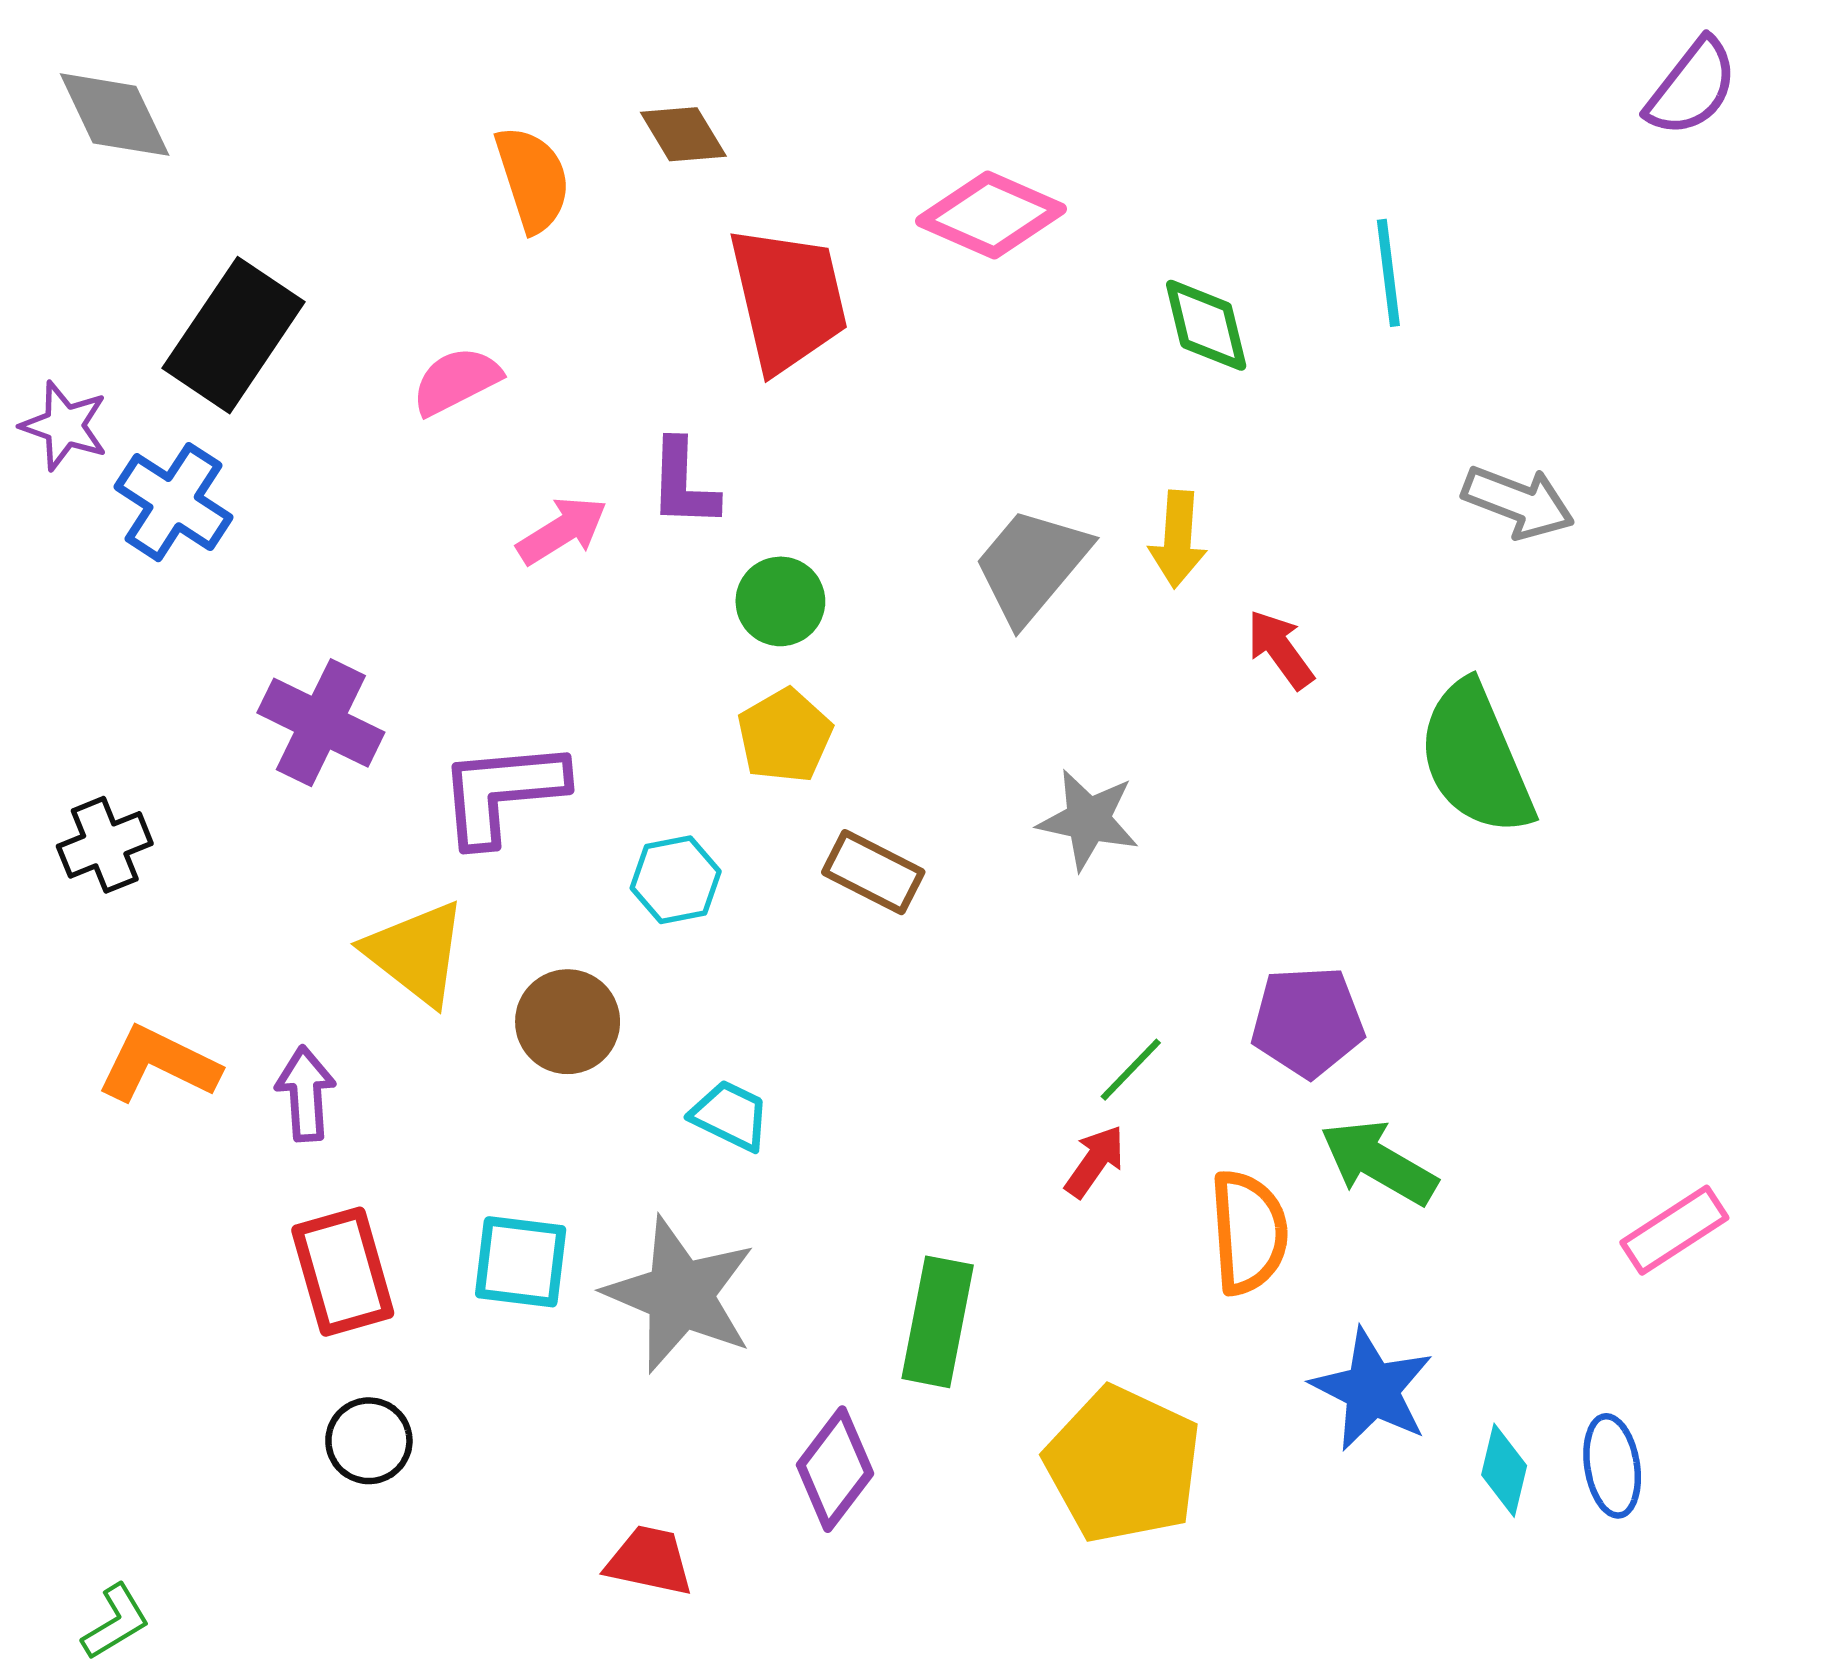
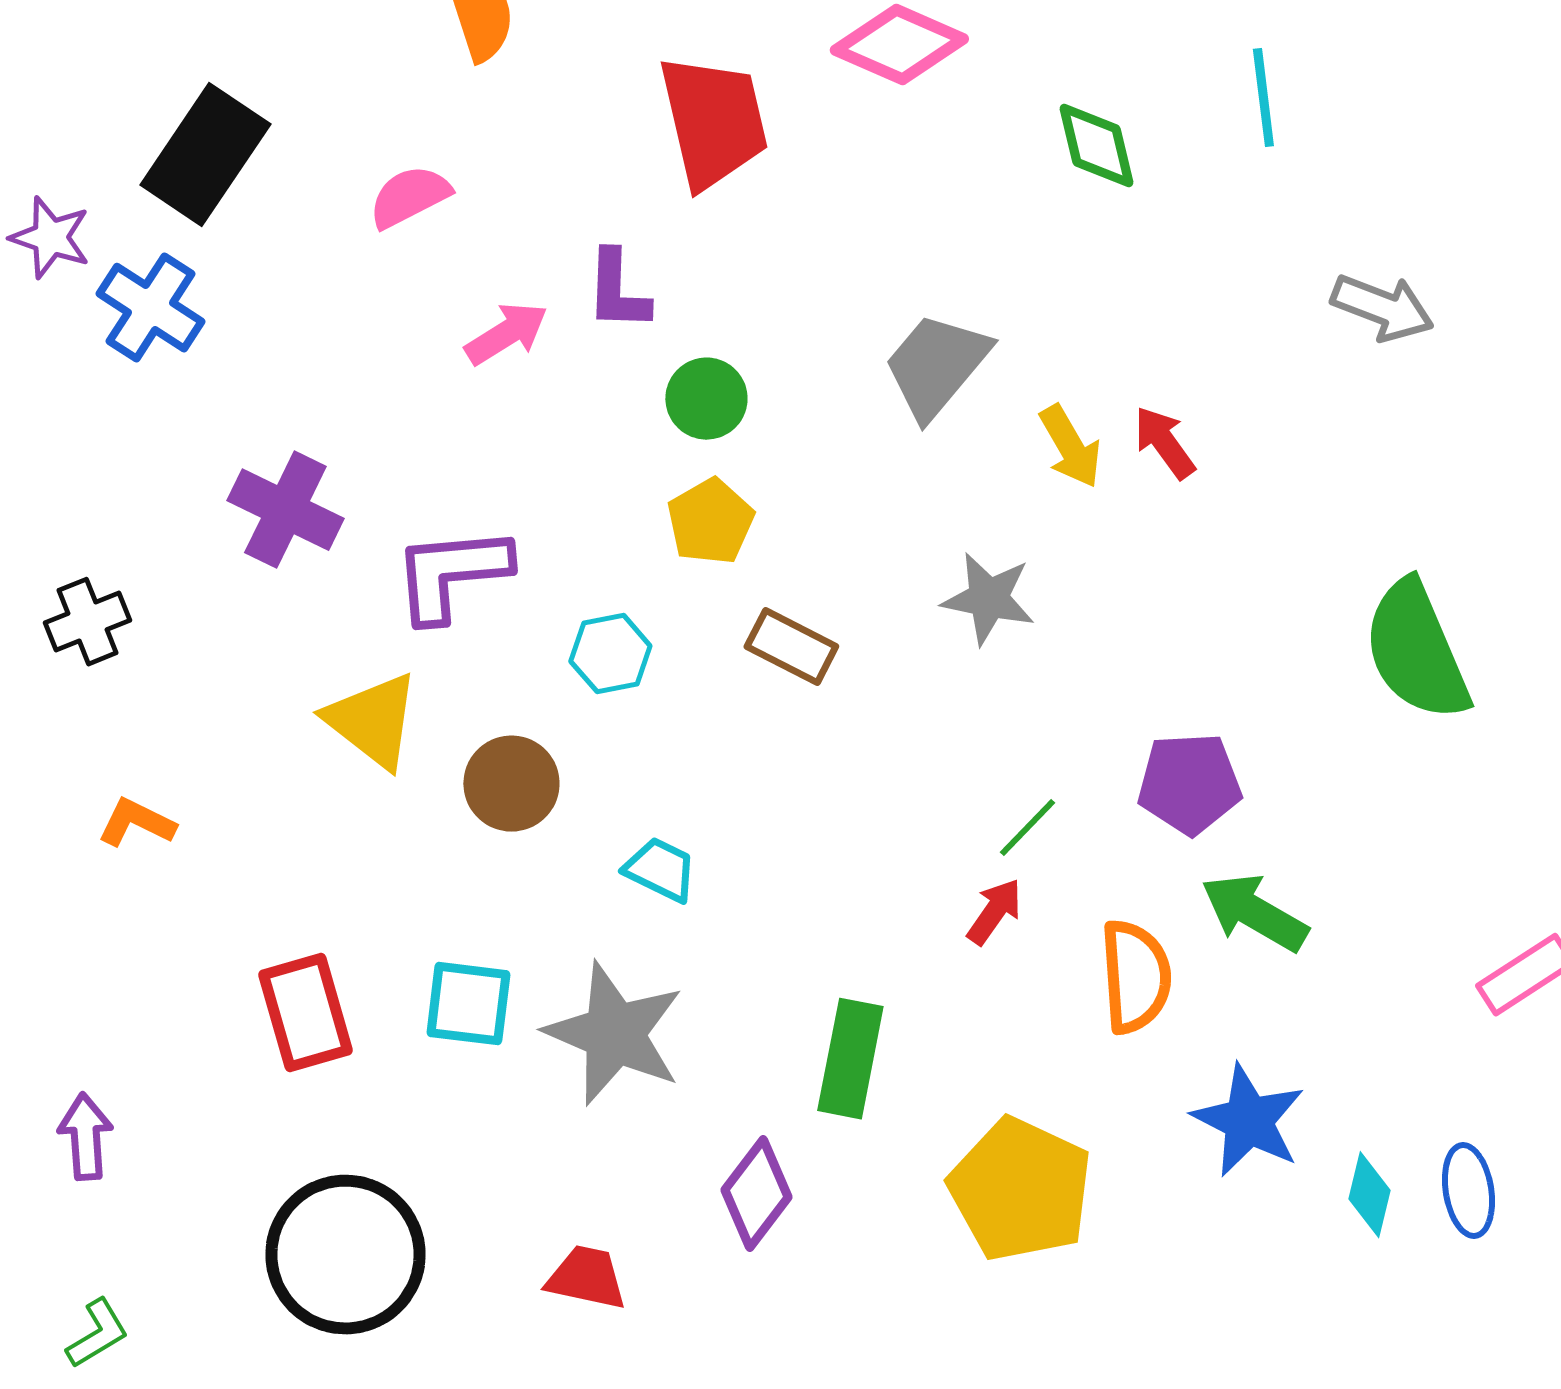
yellow arrow: (1178, 539) -> (1070, 447), moved, turned -34
green semicircle: (1476, 759) -> (1416, 651), moved
orange L-shape: (158, 1064) -> (136, 823), size x0.7
purple arrow: (306, 1094) -> (85, 1137), moved
black circle: (369, 1441) -> (345, 1255), moved, size x2.0

